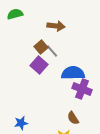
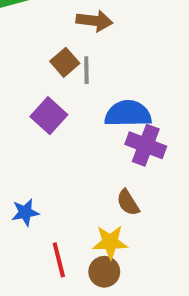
gray line: (52, 51) -> (86, 70), turned 40
purple square: (39, 65) -> (49, 116), moved

